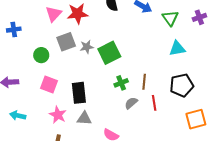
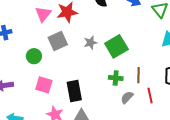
gray star: (87, 47) -> (90, 43), moved
green square: (109, 53) -> (116, 46), moved
green cross: (121, 83) -> (116, 78), turned 32

